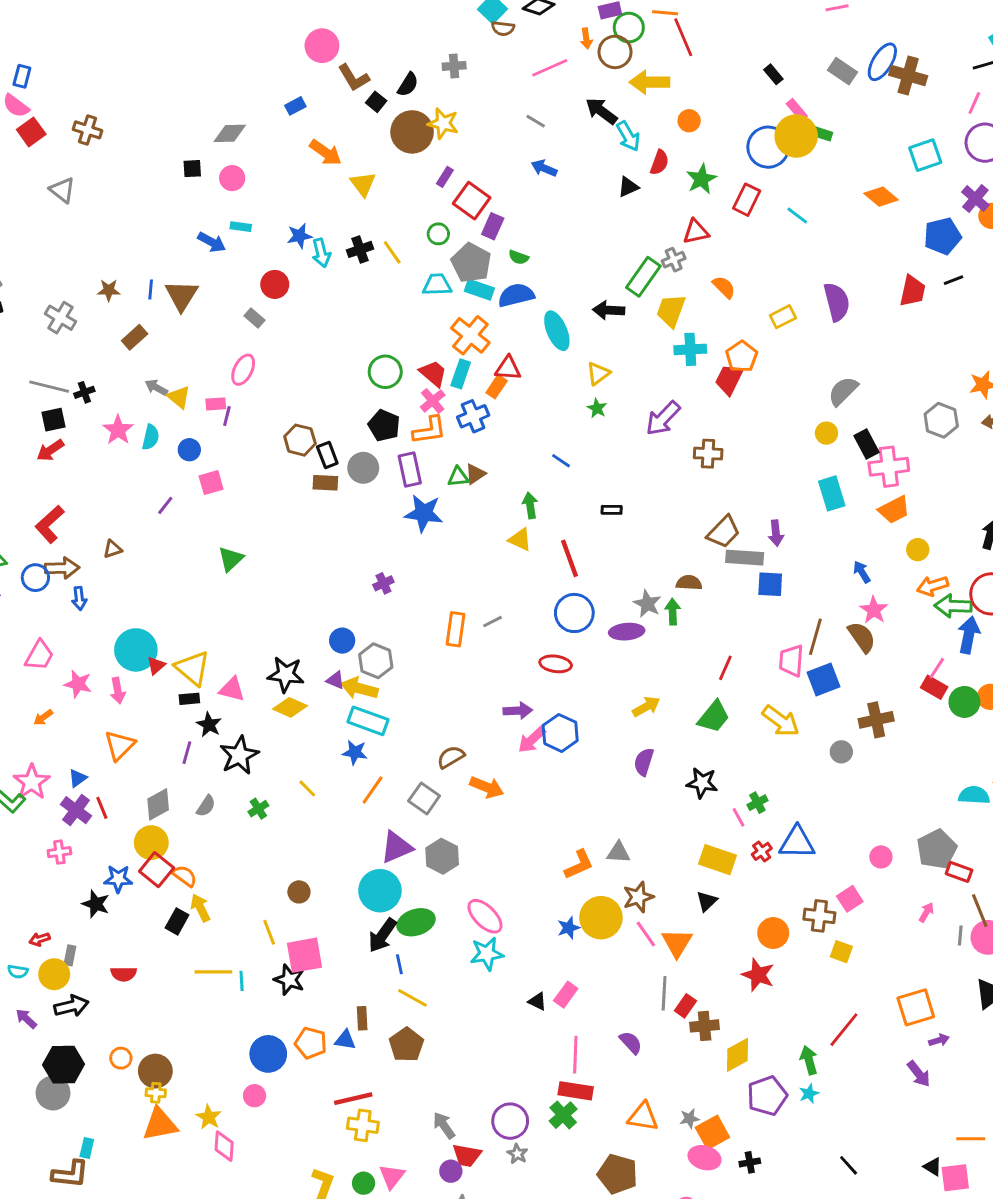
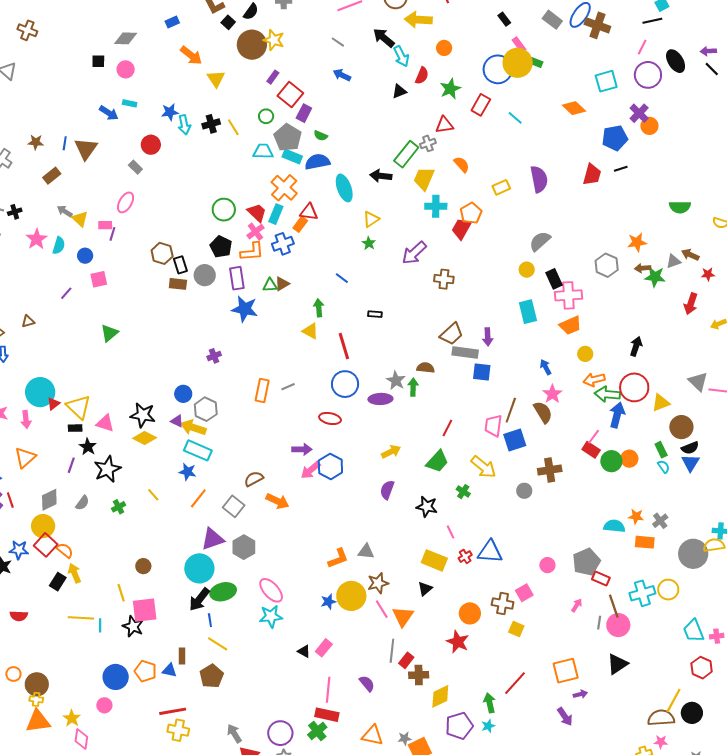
green cross: (757, 803) -> (463, 492), moved, turned -32

